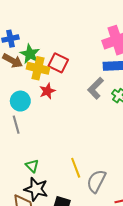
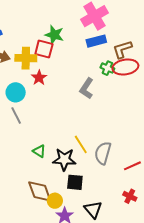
green star: (30, 54) -> (54, 35), moved
gray L-shape: (96, 88) -> (87, 88), moved
black star: (36, 189) -> (64, 159), moved

